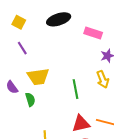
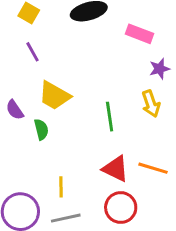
yellow trapezoid: (38, 77) -> (54, 96), turned 35
red triangle: (81, 124) -> (116, 169), turned 36

